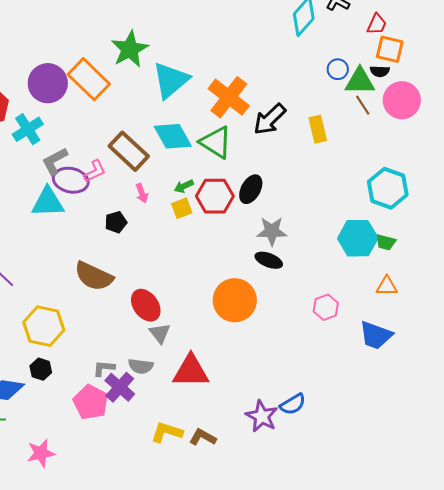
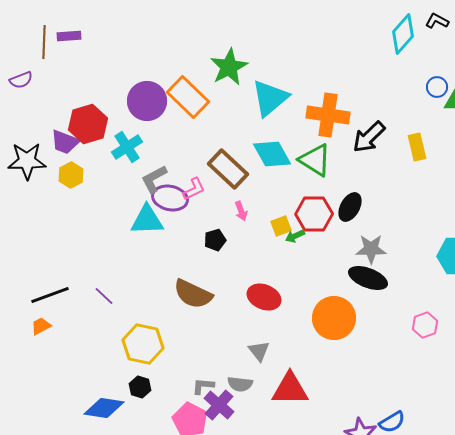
orange cross: (229, 97) -> (328, 115), turned -30
green arrow: (184, 186) -> (295, 236), moved
black ellipse: (269, 260) -> (368, 278), size x1.4
red ellipse: (146, 305) -> (264, 297), moved, turned -32

